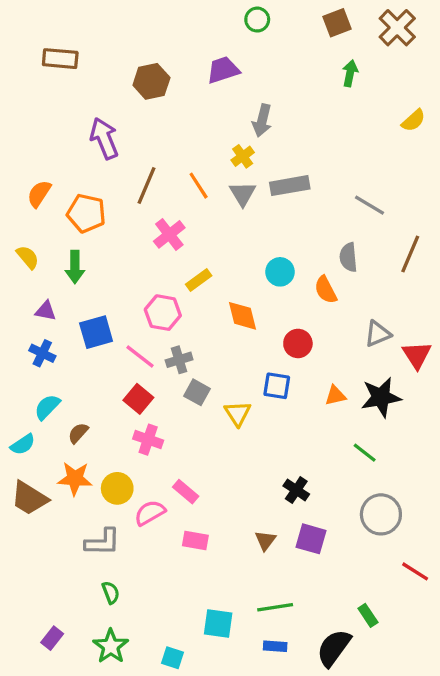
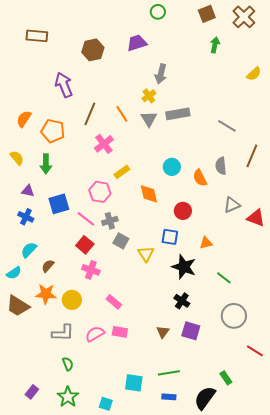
gray semicircle: (348, 257) -> (221, 166), moved
red triangle: (417, 355) -> (256, 218), turned -36
black star: (381, 397) -> (184, 267), moved, turned 30
pink semicircle: (150, 513) -> (95, 334), moved

